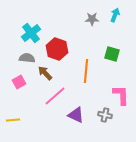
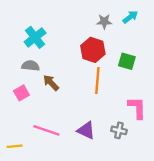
cyan arrow: (115, 15) -> (130, 17), turned 32
red hexagon: (57, 49) -> (93, 50), moved
pink line: (55, 96) -> (46, 130), moved, turned 60
yellow line: (13, 120) -> (15, 146), moved

